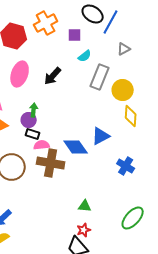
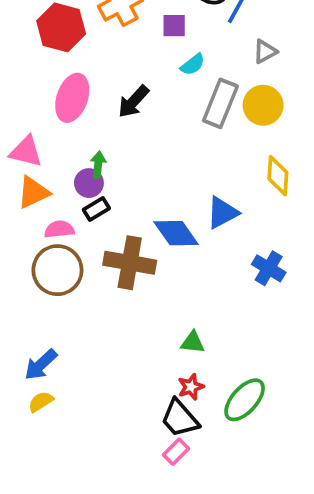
yellow circle: (123, 90) -> (263, 105), moved
black rectangle: (33, 134) -> (96, 209), turned -48
pink semicircle: (42, 145) -> (59, 229), moved
green ellipse: (133, 218) -> (245, 400), moved

